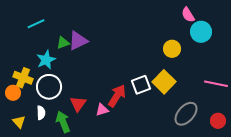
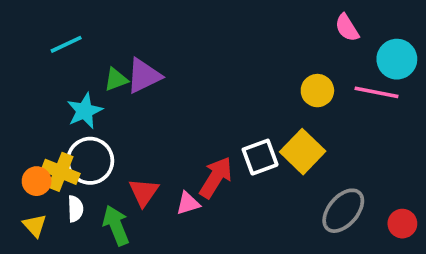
cyan circle: (201, 32) -> (397, 59), moved
yellow cross: (23, 78) -> (61, 172), moved
pink line: (216, 84) -> (377, 92), moved
orange circle: (13, 93) -> (37, 181), moved

